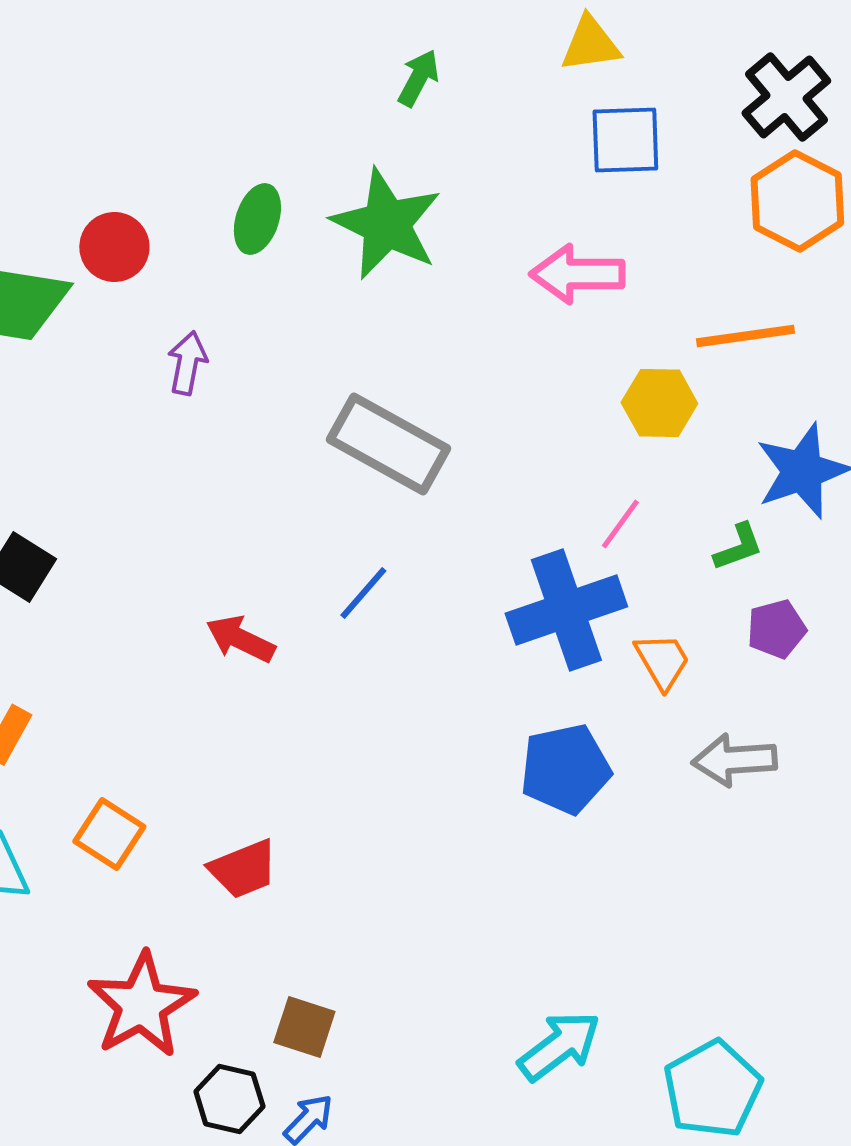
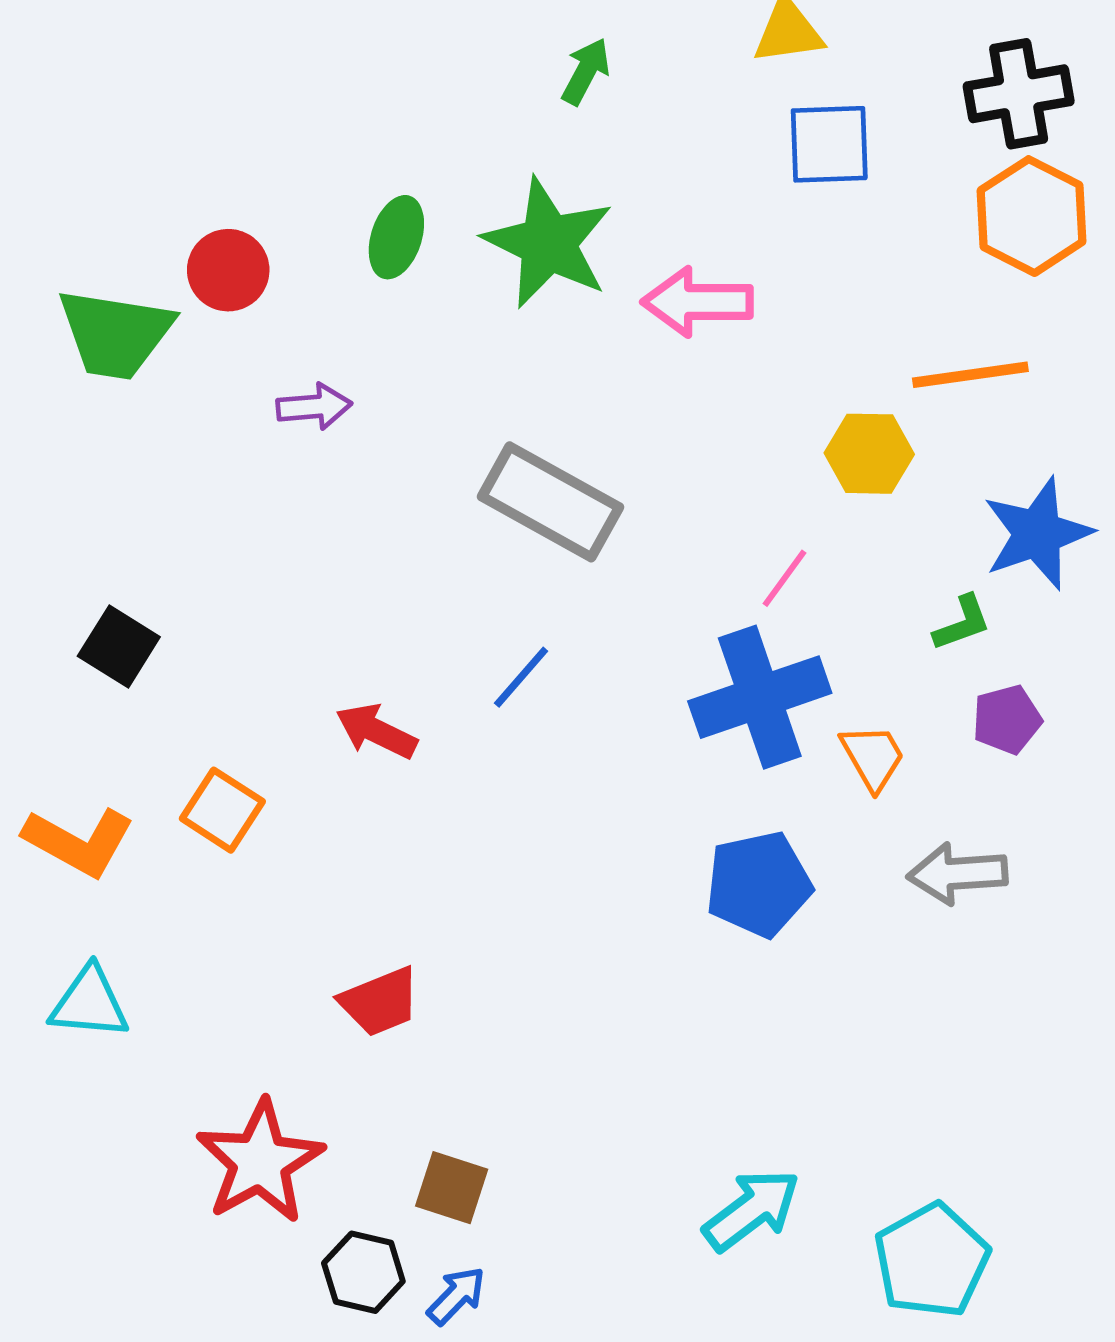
black cross: (786, 97) -> (1019, 94), turned 30
pink arrow: (577, 274) -> (697, 302), moved
purple arrow: (187, 363) -> (314, 407), turned 74
pink line: (620, 524) -> (785, 578), moved
orange square: (109, 834) -> (222, 810), moved

